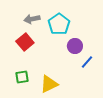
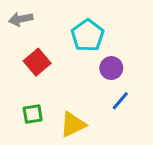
gray arrow: (32, 19) -> (21, 19), moved
blue line: (87, 62) -> (120, 101), moved

